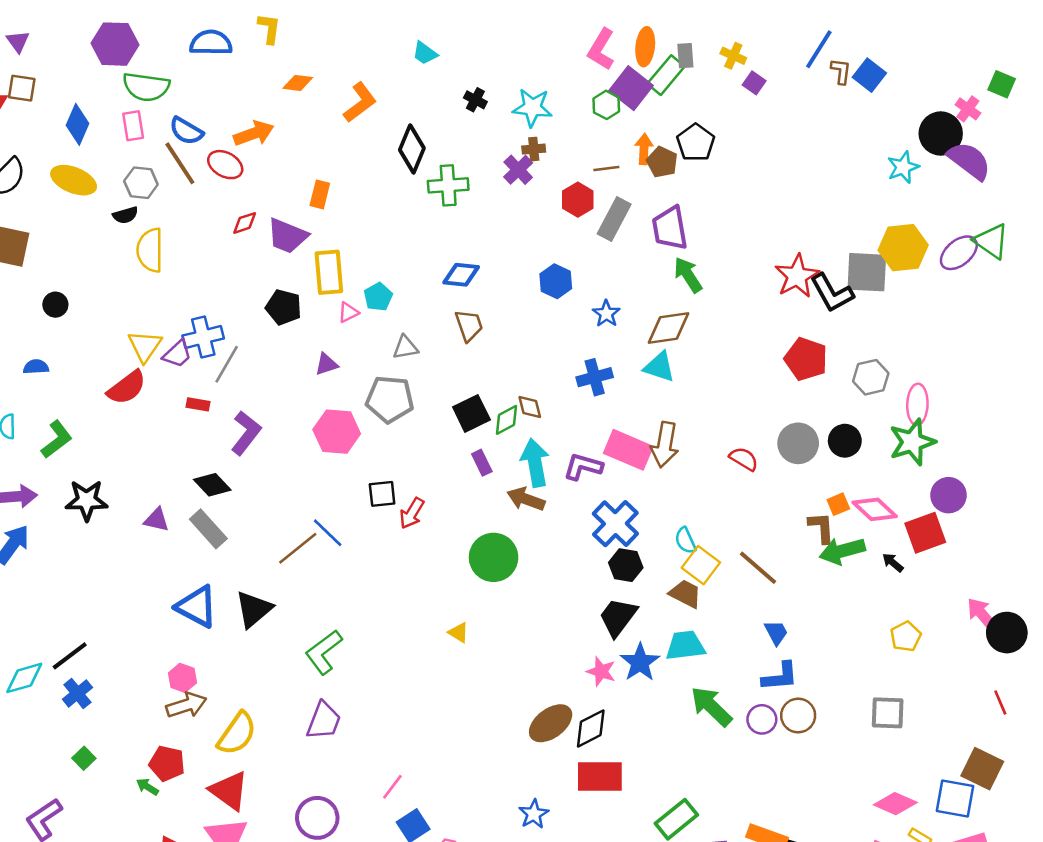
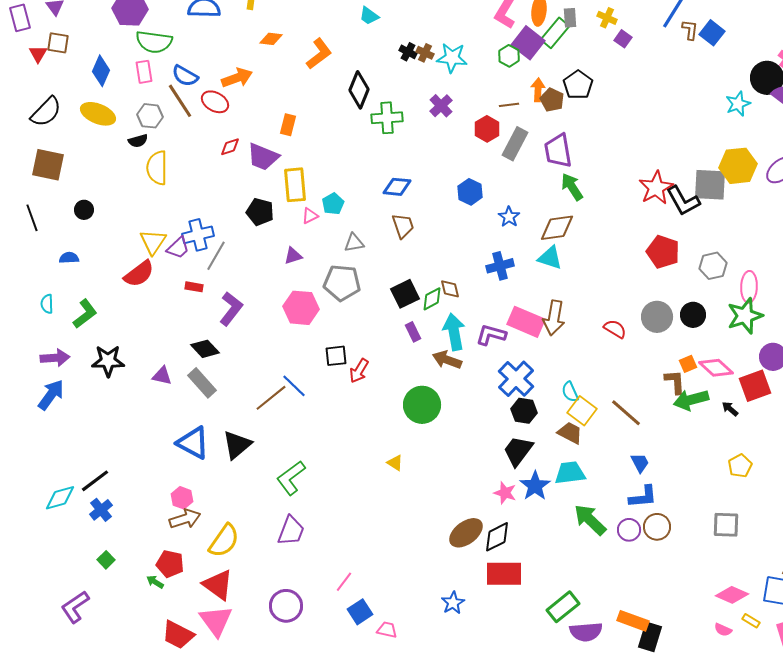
brown cross: (534, 149) -> (425, 53), moved, turned 30

